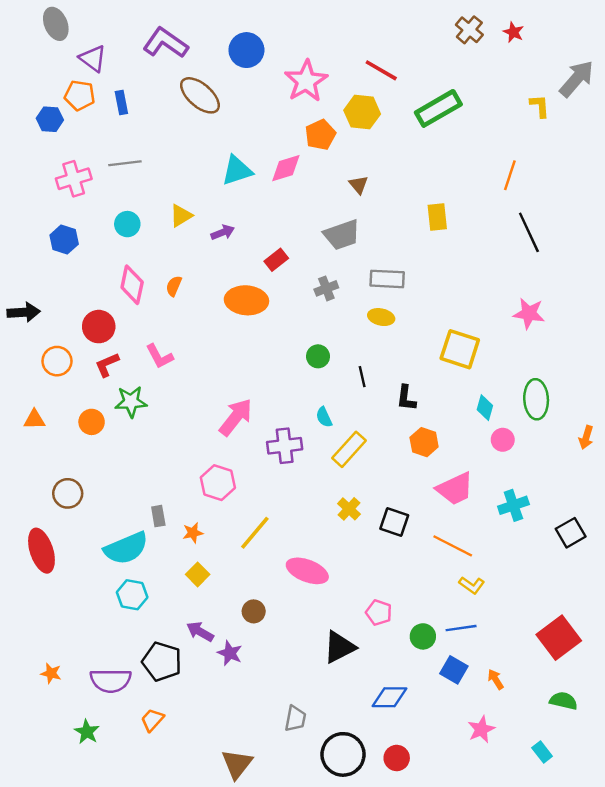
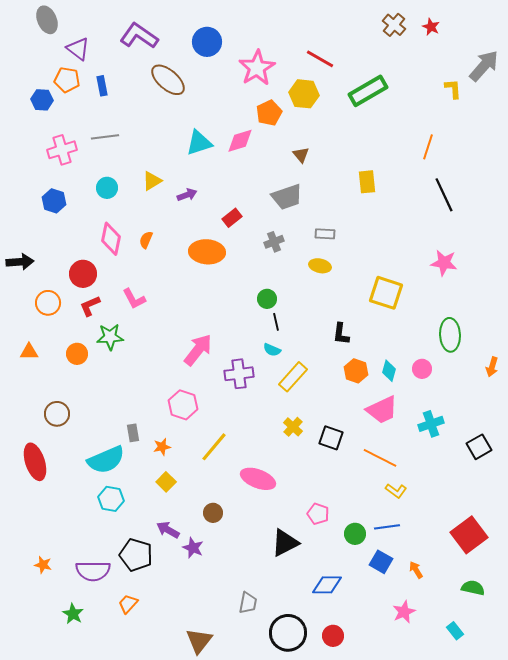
gray rectangle: (387, 279) -> (325, 234), size x0.7
black line: (362, 377) -> (276, 322), moved
cyan diamond: (485, 408) -> (389, 371), moved
cyan semicircle: (324, 417) -> (272, 350), turned -42

